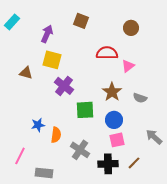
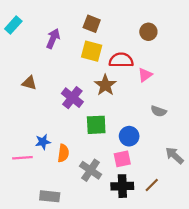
yellow square: (52, 60) -> (92, 51), moved
brown star: (112, 92) -> (105, 85), moved
pink square: (117, 140) -> (122, 159), moved
pink line: (20, 156) -> (22, 158), moved, turned 60

